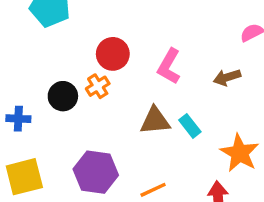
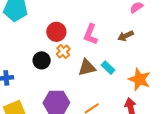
orange cross: (98, 86) -> (63, 52), moved
black circle: (63, 96) -> (42, 60), moved

